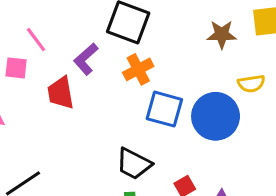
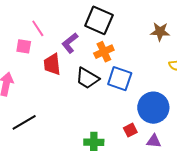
blue circle: (216, 116) -> (153, 108), moved
black trapezoid: (134, 164) -> (87, 78), moved

